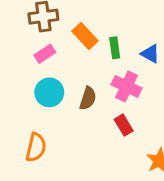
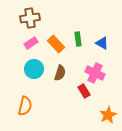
orange rectangle: (85, 36) -> (56, 44), moved
pink cross: (127, 86) -> (95, 73), moved

